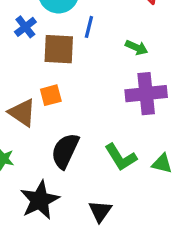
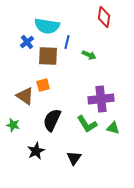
green arrow: (137, 48) -> (89, 55), moved
purple cross: (146, 94) -> (101, 99), moved
black star: (40, 200) -> (36, 151), size x0.7

